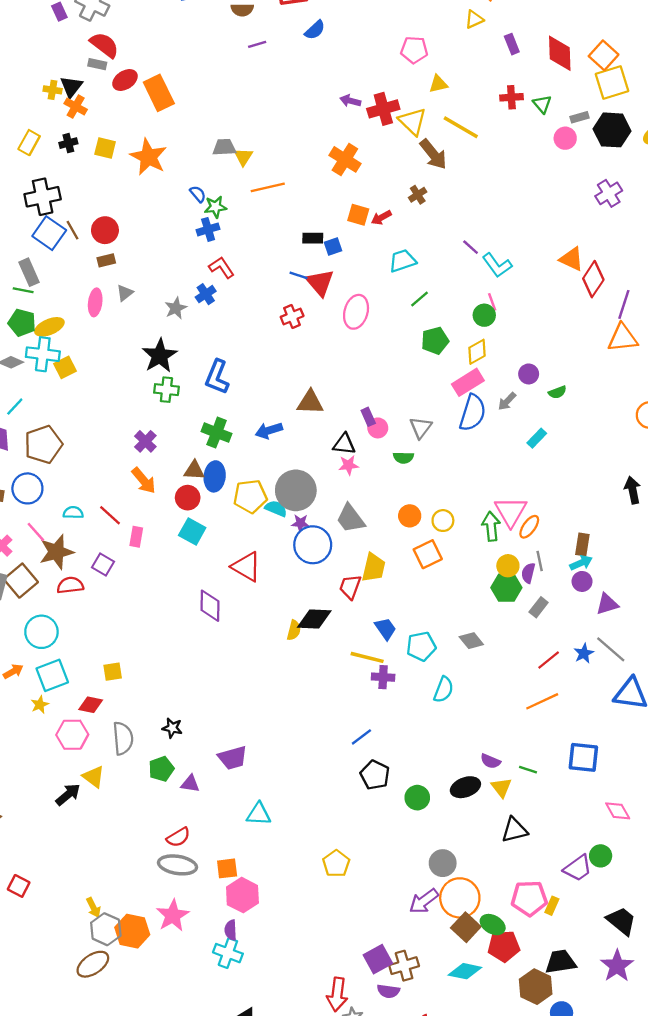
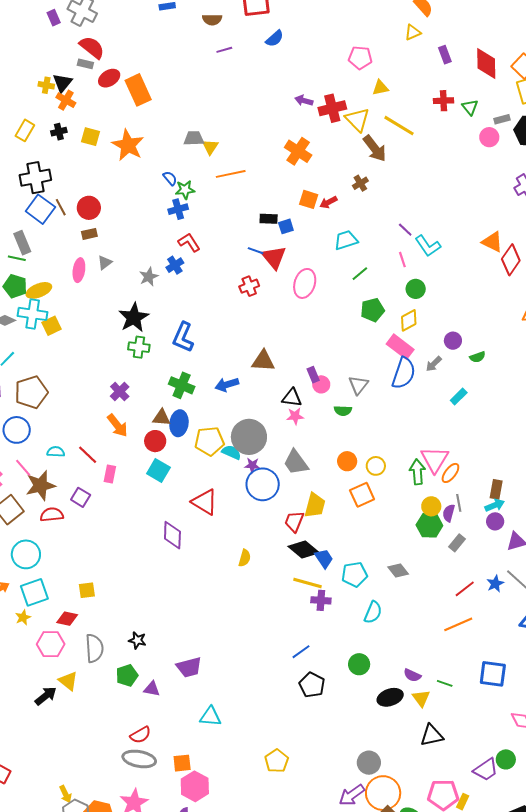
pink line: (492, 302) -> (402, 260), moved
pink rectangle: (468, 382) -> (400, 347), turned 68
black diamond: (314, 619) -> (304, 550), moved, turned 36
green circle: (417, 798) -> (359, 664), moved

